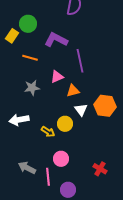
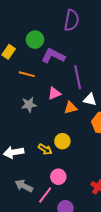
green circle: (28, 24) -> (35, 40), moved
white triangle: (81, 110) -> (90, 100), moved, turned -40
white arrow: (19, 120) -> (14, 152), moved
pink line: (48, 177) -> (45, 195), turned 42

